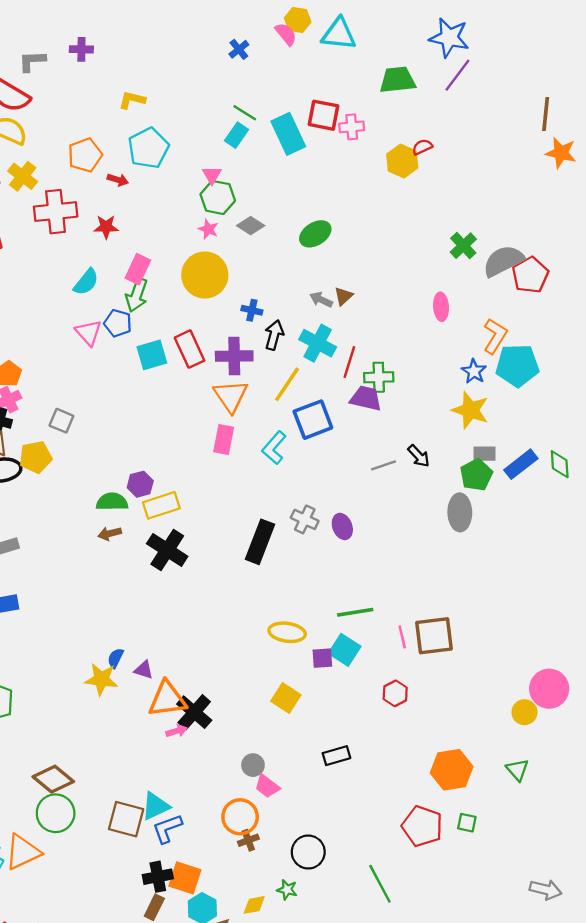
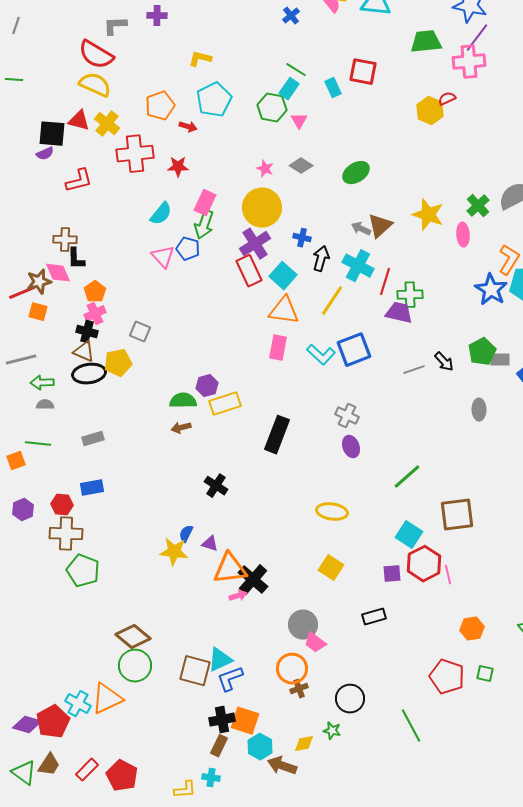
pink cross: (352, 127) -> (469, 62), moved, size x1.5
cyan rectangle: (288, 134) -> (333, 88), size x0.6
pink triangle: (212, 175) -> (299, 121), moved
green hexagon: (218, 197) -> (272, 108), moved
green cross: (463, 246) -> (478, 206), moved
brown triangle: (343, 296) -> (380, 226), size x1.5
cyan square: (152, 355) -> (283, 276), moved, turned -32
purple cross: (234, 356) -> (255, 244), moved, turned -32
blue star: (474, 371) -> (491, 290), size x1.5
orange triangle: (231, 396) -> (284, 311), turned -48
yellow star: (470, 410) -> (428, 215), moved
blue square: (313, 420) -> (354, 350), moved
cyan L-shape: (274, 448) -> (321, 355), turned -88
green pentagon: (476, 475) -> (482, 352), moved
gray ellipse: (460, 512) -> (479, 410), size x0.7
purple ellipse: (342, 526) -> (351, 447), moved
black rectangle: (260, 542) -> (277, 435), moved
black cross: (167, 550) -> (216, 486), moved, size x0.7
green line: (355, 612) -> (407, 477), moved, turned -32
pink line: (402, 637) -> (448, 575), moved
cyan square: (345, 650) -> (409, 535), moved
purple square: (322, 658) -> (392, 574), moved
red hexagon: (395, 693) -> (424, 564), size x1.6
gray circle: (253, 765) -> (303, 625), size x1.5
orange hexagon: (452, 770) -> (472, 629), size x0.7

